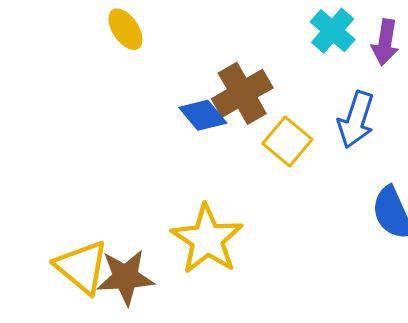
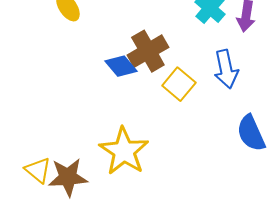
blue arrow: (356, 120) -> (226, 69), turned -30
yellow triangle: (82, 267) -> (38, 170), size x0.7

